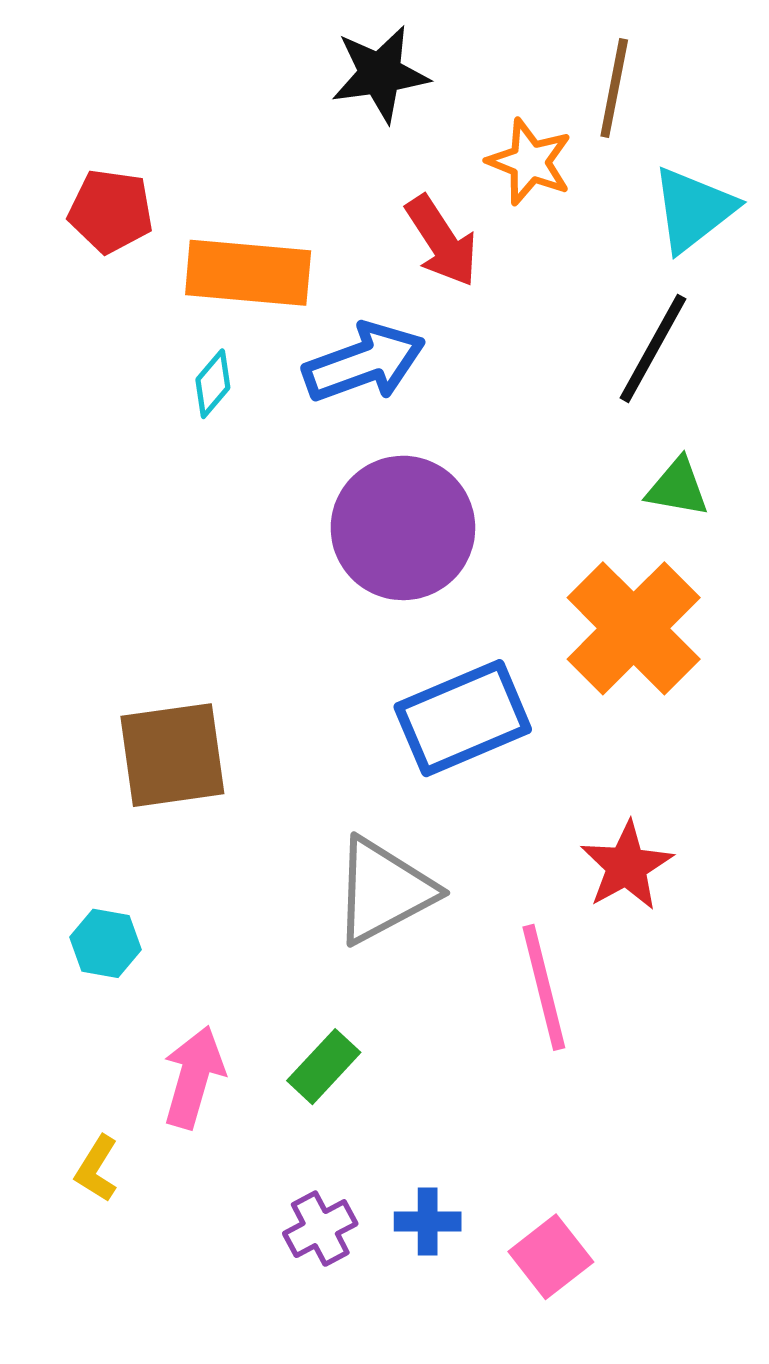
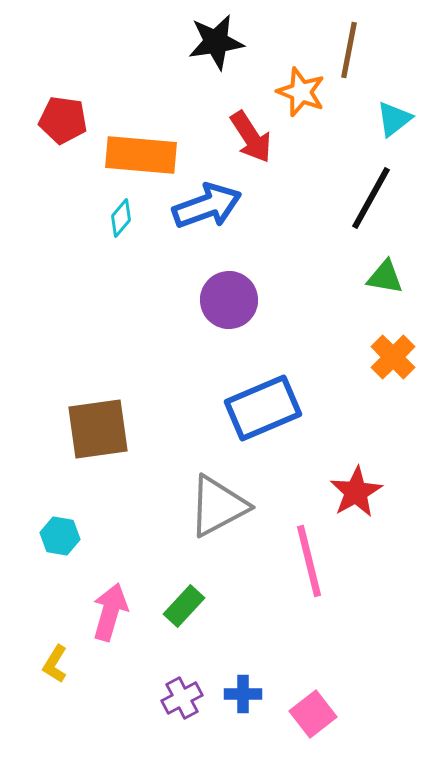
cyan triangle: (693, 209) -> (394, 119), size x0.7
purple circle: (403, 528) -> (229, 300), size x0.7
orange cross: (634, 628) -> (393, 357), moved, size x0.6

